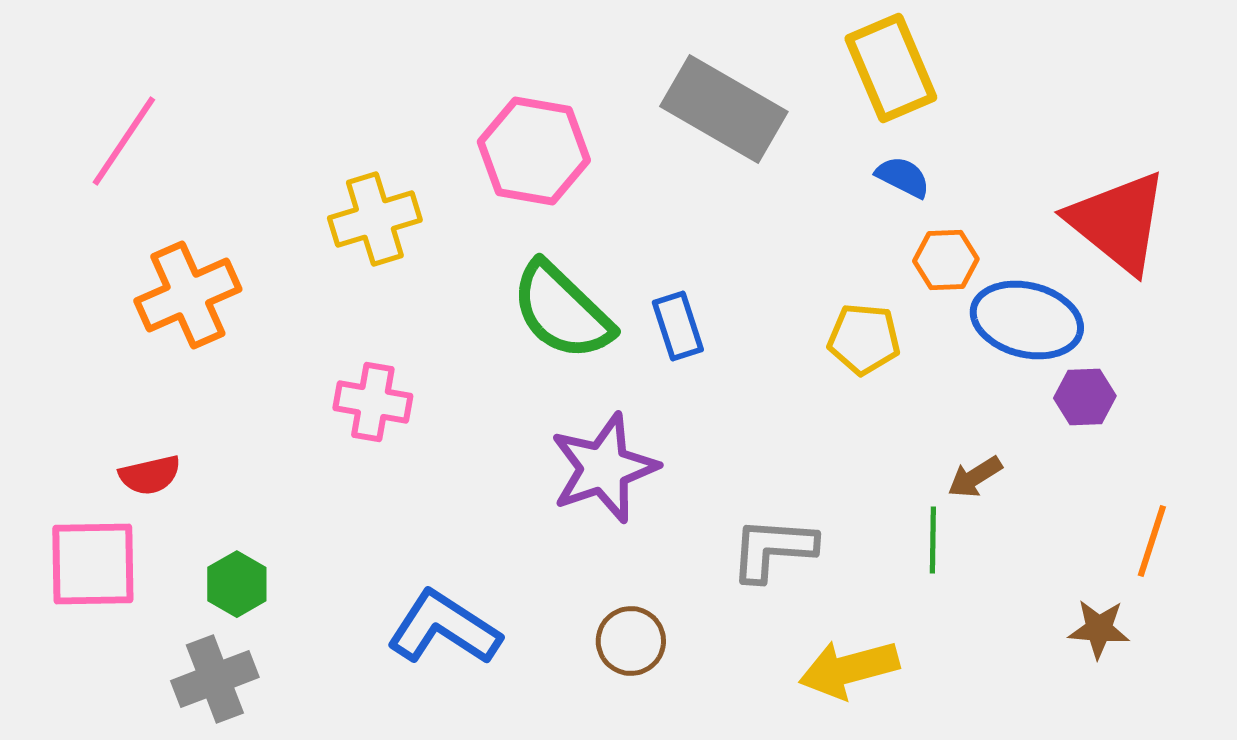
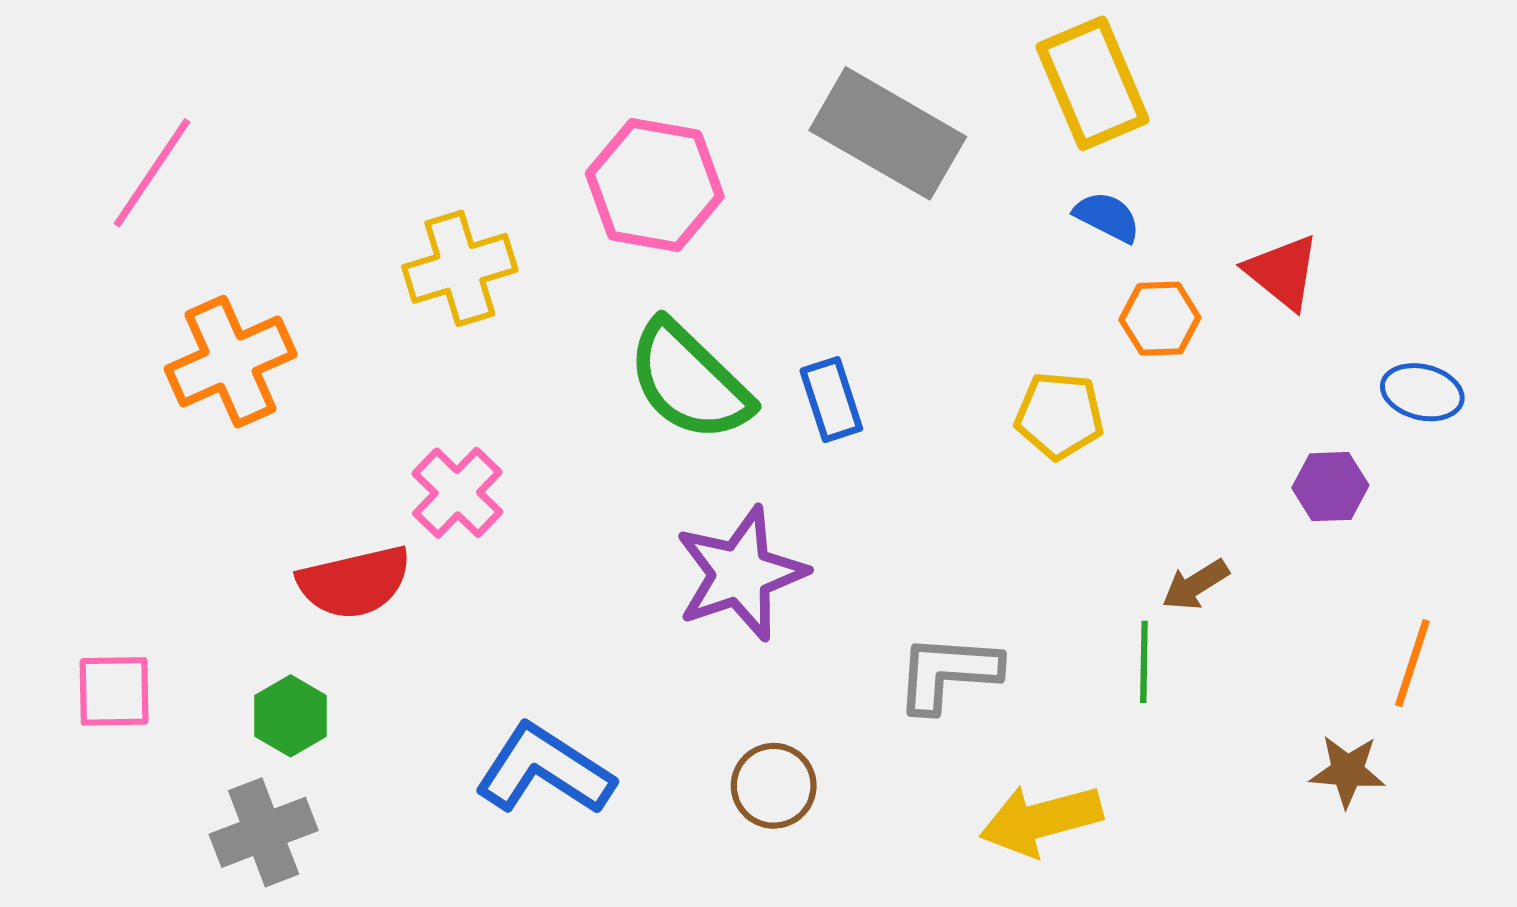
red triangle: (1118, 222) -> (1282, 272), moved, size x0.6
blue ellipse: (1027, 320) -> (1422, 392), moved, size x0.6
pink cross: (373, 402) -> (457, 493), turned 34
red semicircle: (150, 475) -> (354, 582), moved, size x1.5
pink square: (93, 564) -> (114, 691), size x0.7

